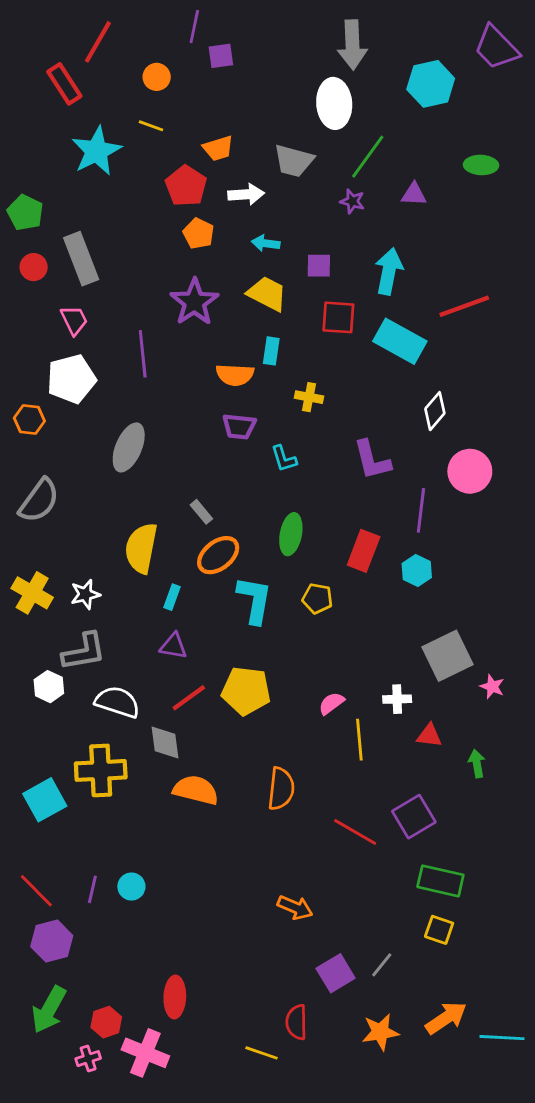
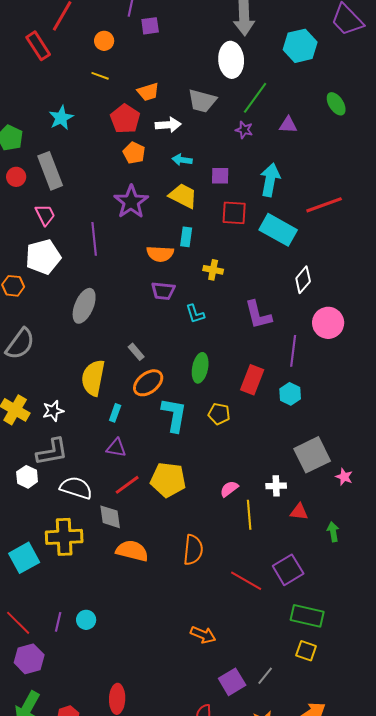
cyan star: (96, 151) -> (61, 118), moved, size x0.7
green ellipse: (481, 165) -> (336, 104), turned 55

